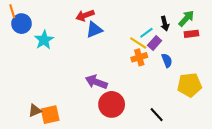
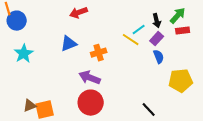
blue triangle: (94, 30) -> (69, 44), moved
cyan star: (44, 40) -> (24, 54), moved
purple rectangle: (155, 43) -> (157, 39), moved
orange cross: (139, 57) -> (99, 53), moved
red circle: (112, 104) -> (91, 103), moved

